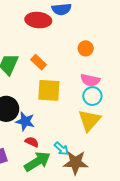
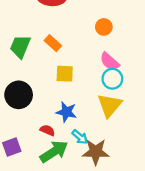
pink semicircle: (90, 80) -> (110, 61), turned 30
yellow square: (49, 90) -> (65, 74), size x0.7
blue star: (25, 121) -> (66, 112), moved

